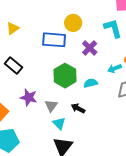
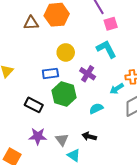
blue rectangle: (54, 40) -> (50, 73), size x0.7
black rectangle: (14, 65) -> (34, 105), moved
green hexagon: (65, 76) -> (64, 94), moved

